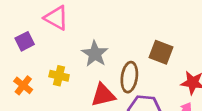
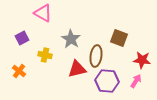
purple square: (25, 41) -> (22, 38), moved
orange cross: (23, 85) -> (19, 71), moved

